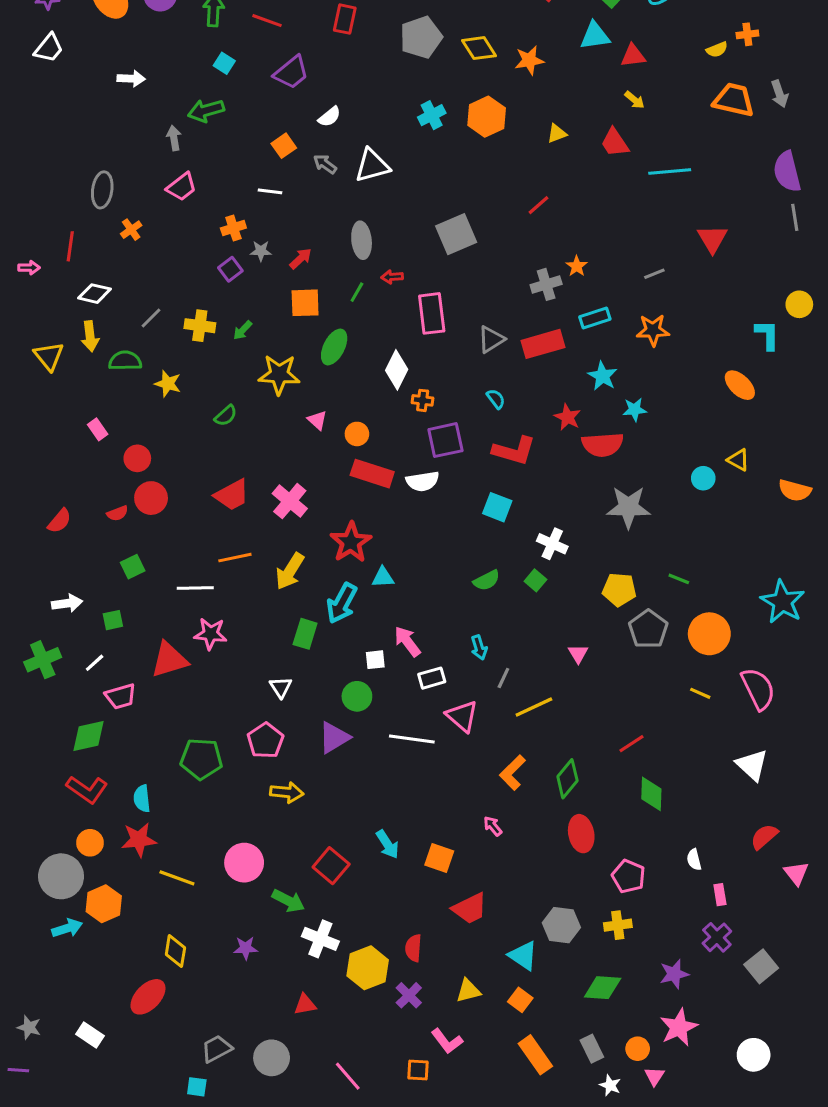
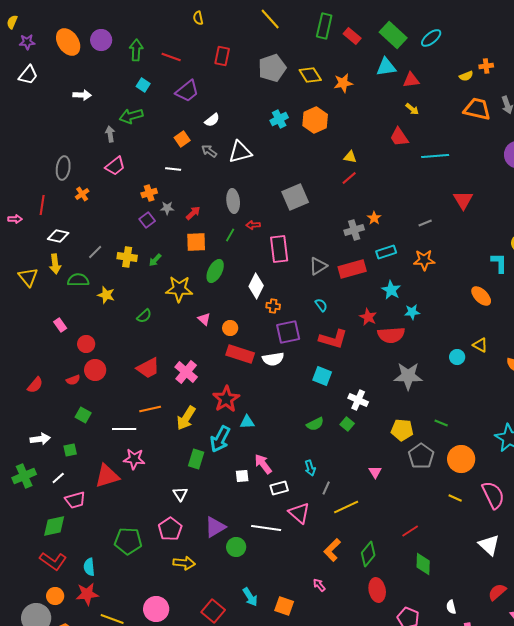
yellow triangle: (557, 133) -> (350, 157), moved, turned 32
green square: (133, 567) -> (83, 415), turned -35
green circle: (357, 696) -> (236, 547), moved

